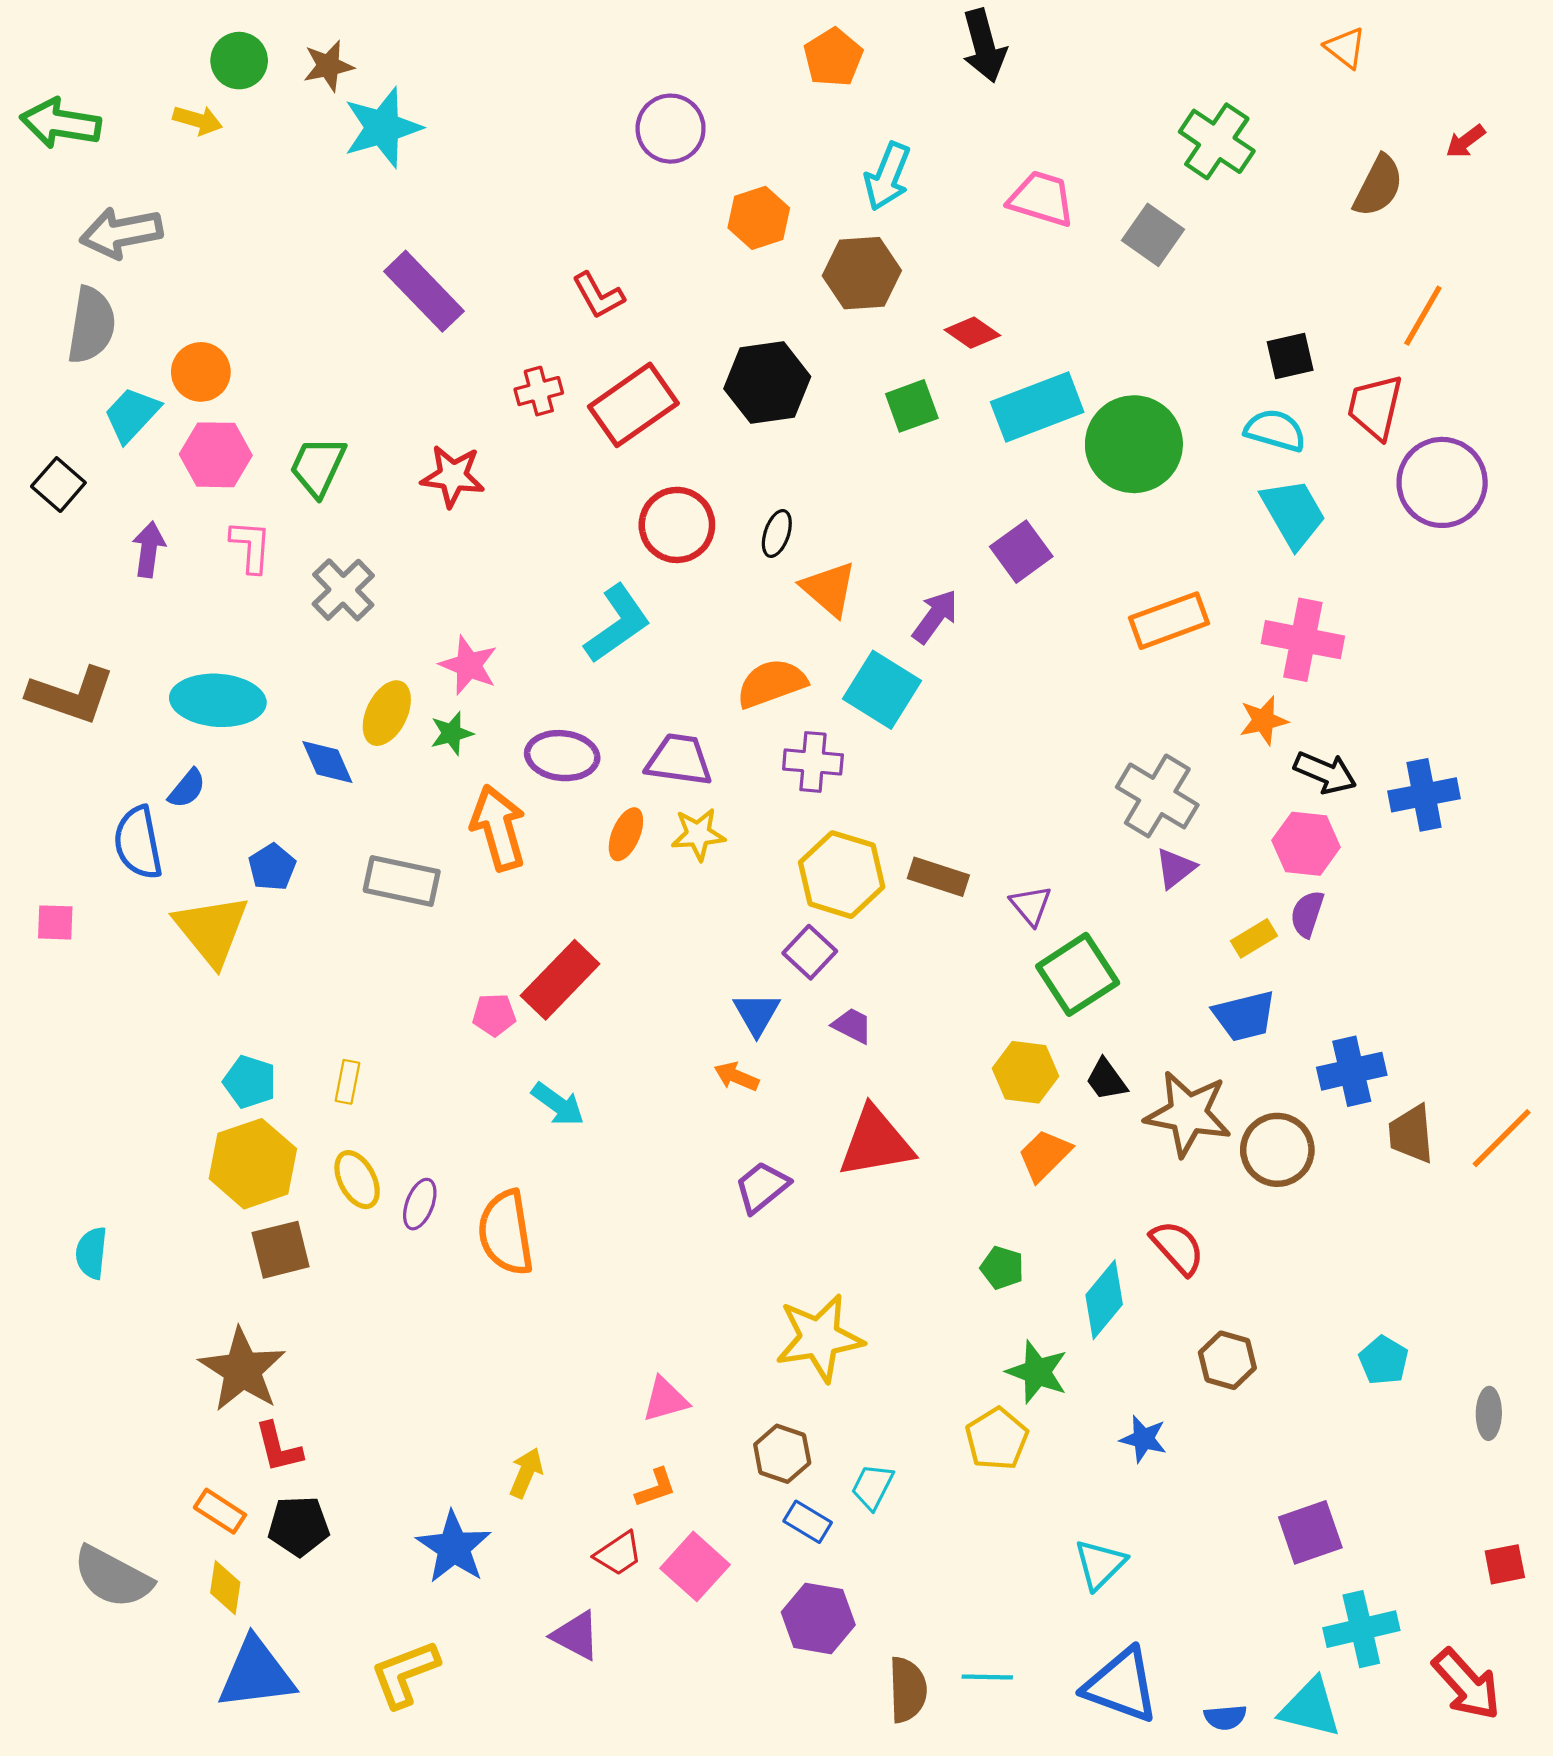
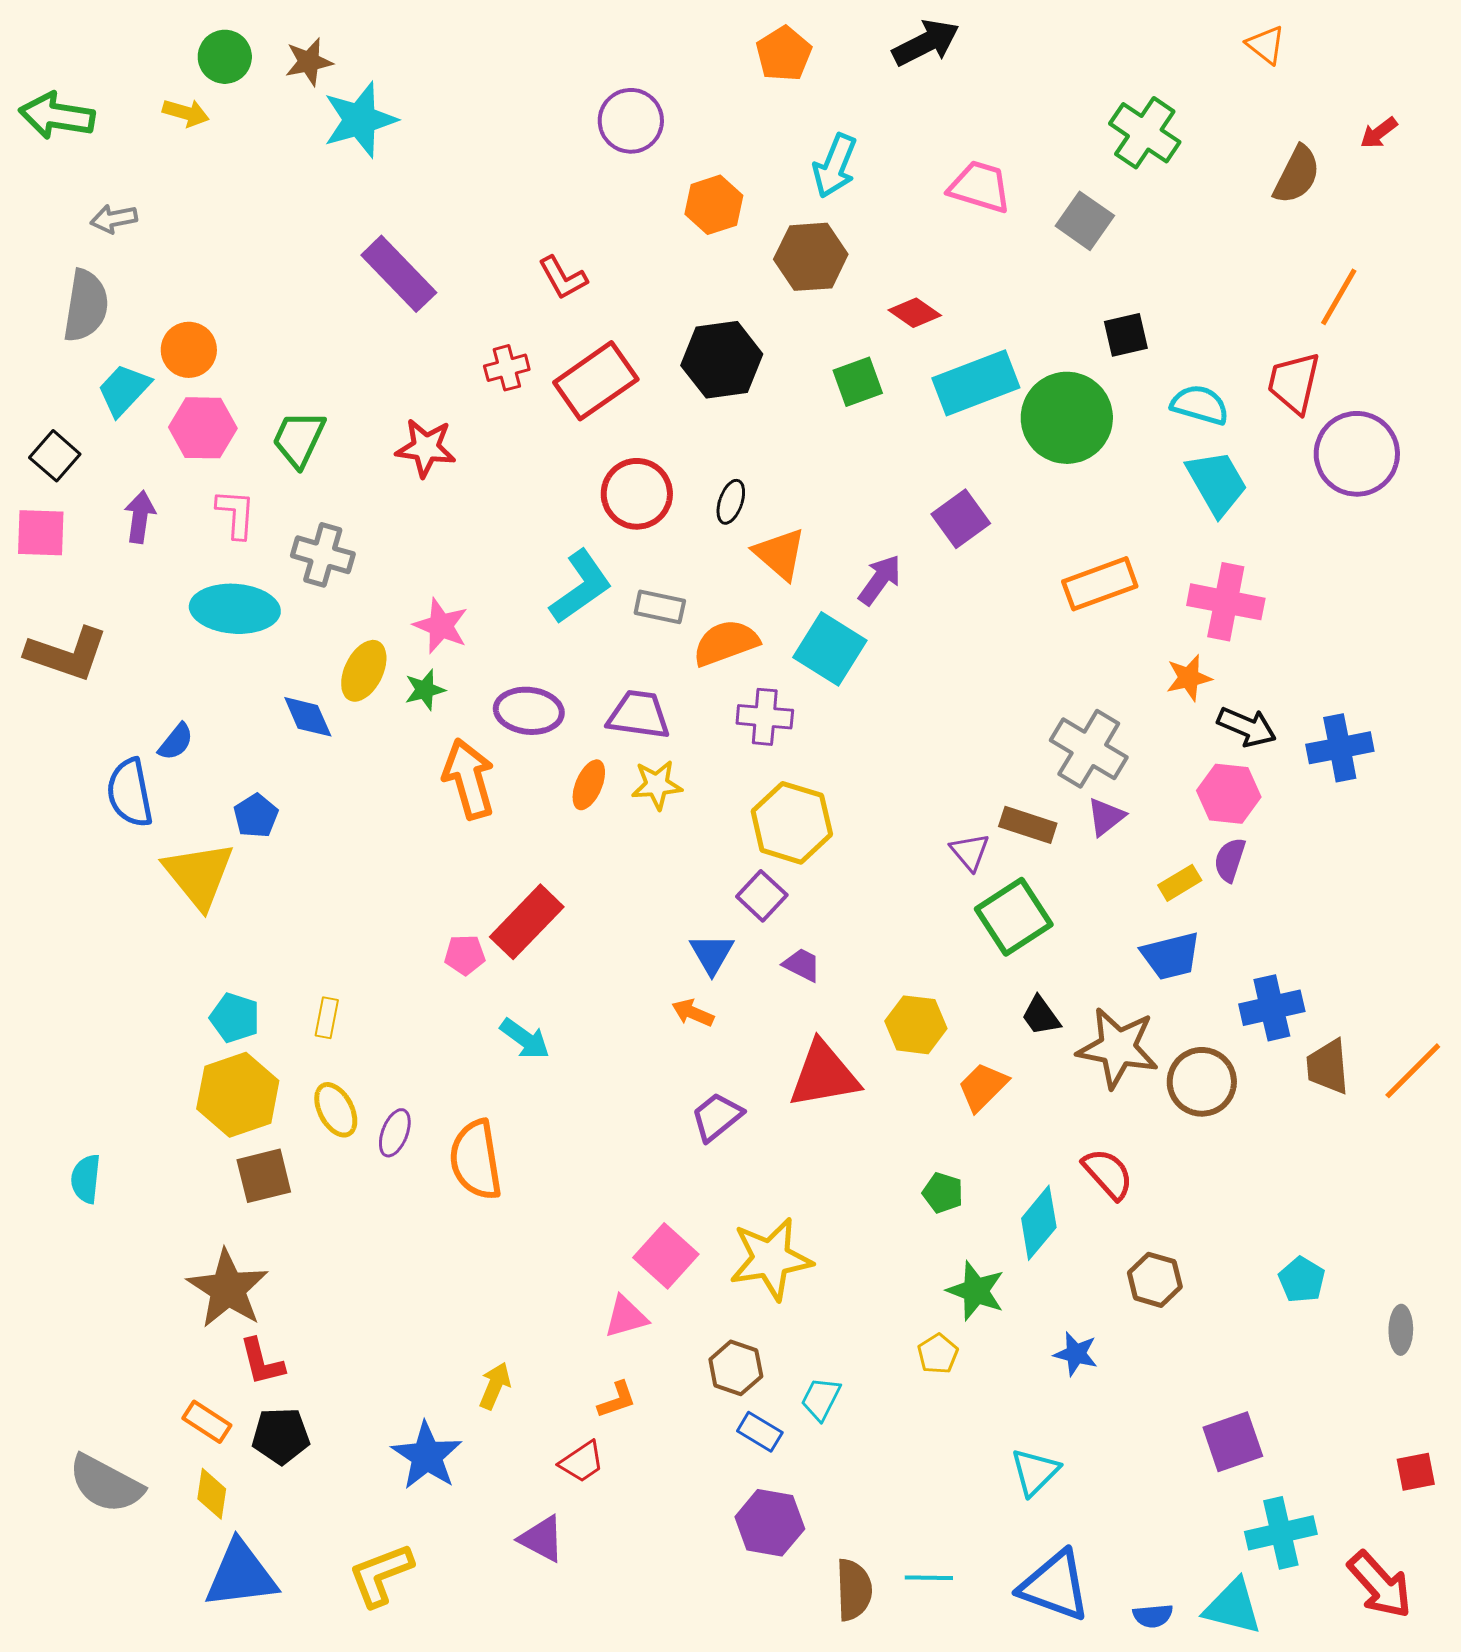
black arrow: (984, 46) -> (926, 43), turned -102
gray arrow: (121, 233) -> (114, 219), size x0.6
black square: (1290, 356) -> (1126, 335), moved
gray cross: (343, 590) -> (323, 555), turned -30
cyan ellipse: (218, 700) -> (235, 609), moved
brown rectangle: (938, 877) -> (1028, 825), moved
gray rectangle: (402, 881) -> (660, 607), moved, size x0.7
pink square: (55, 922) -> (41, 533), moved, size x1.4
yellow hexagon: (1026, 1072) -> (916, 1025), moved
yellow pentagon: (997, 1439) -> (938, 1354), size x0.7
pink square: (695, 1566) -> (666, 1256), moved

